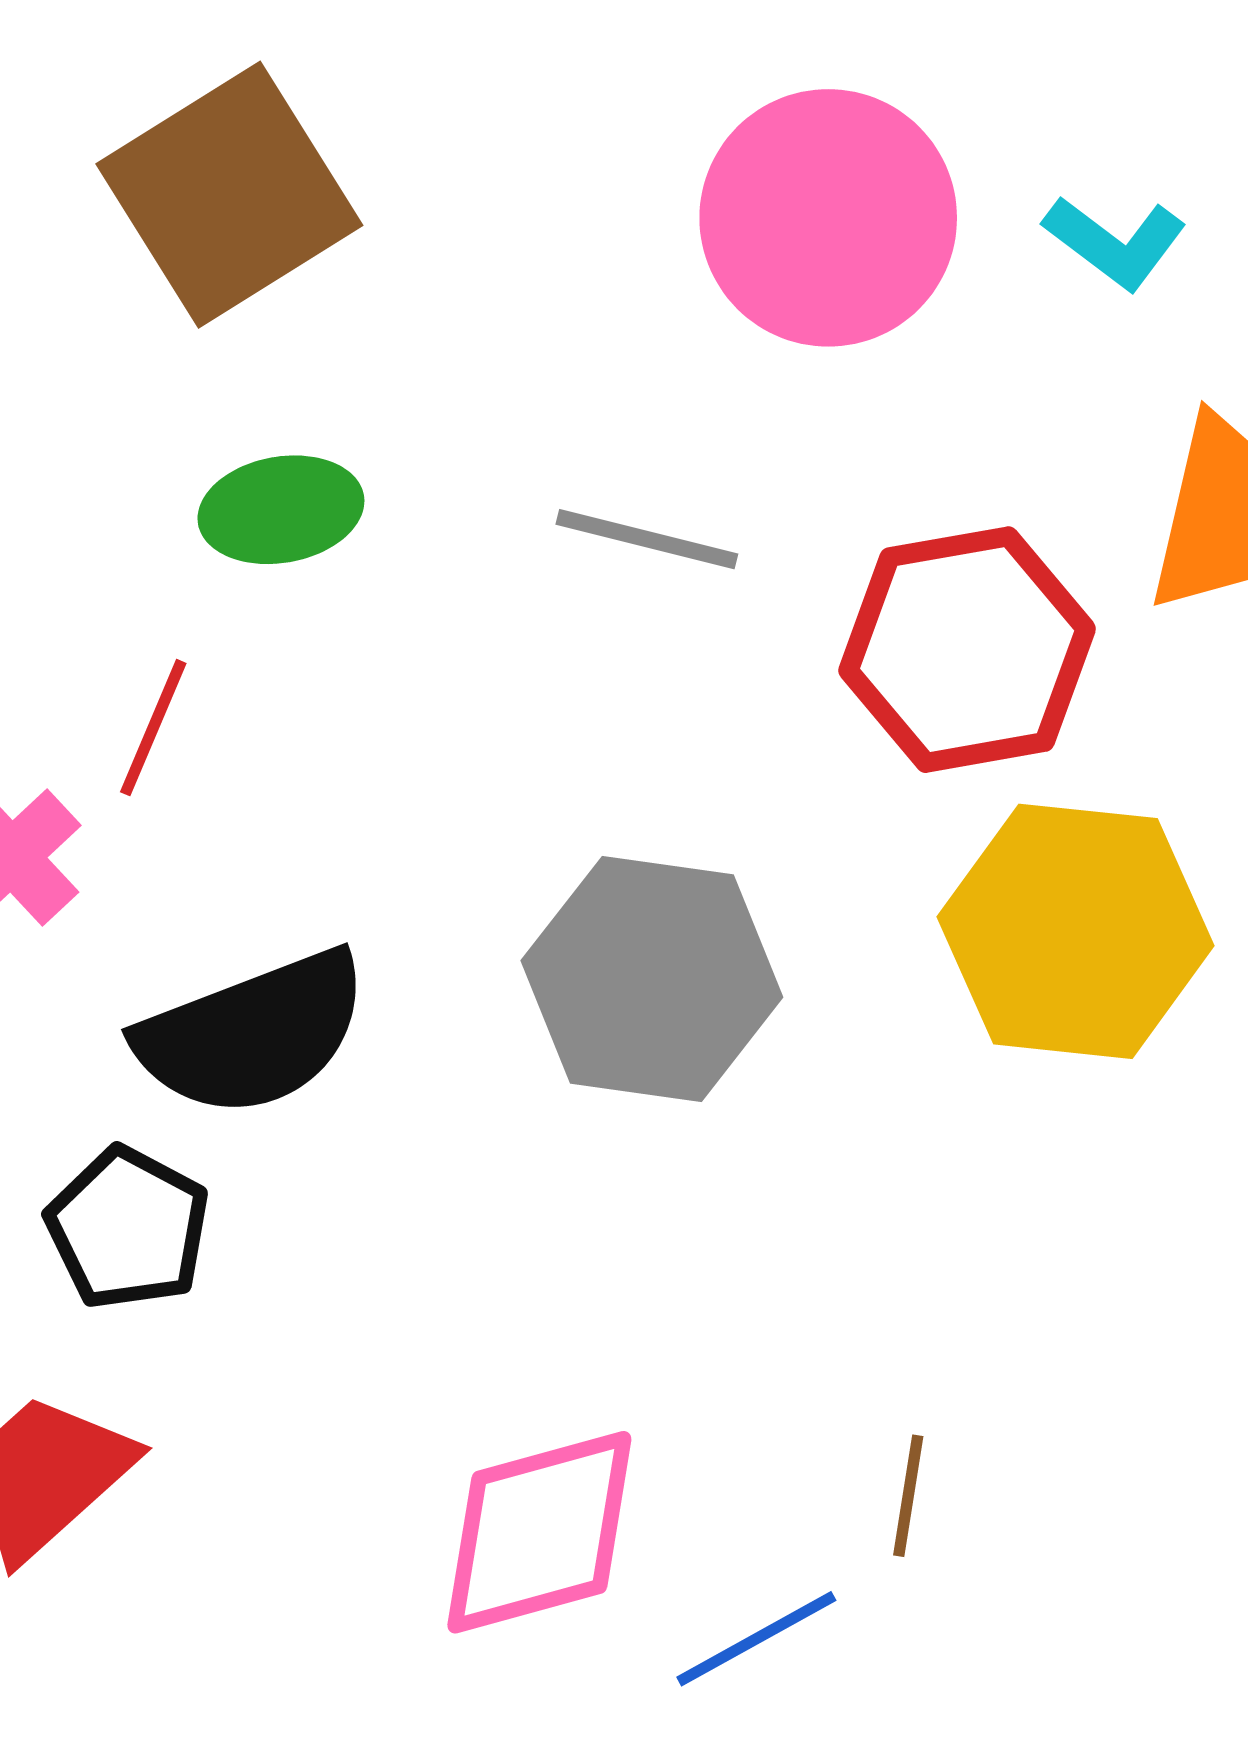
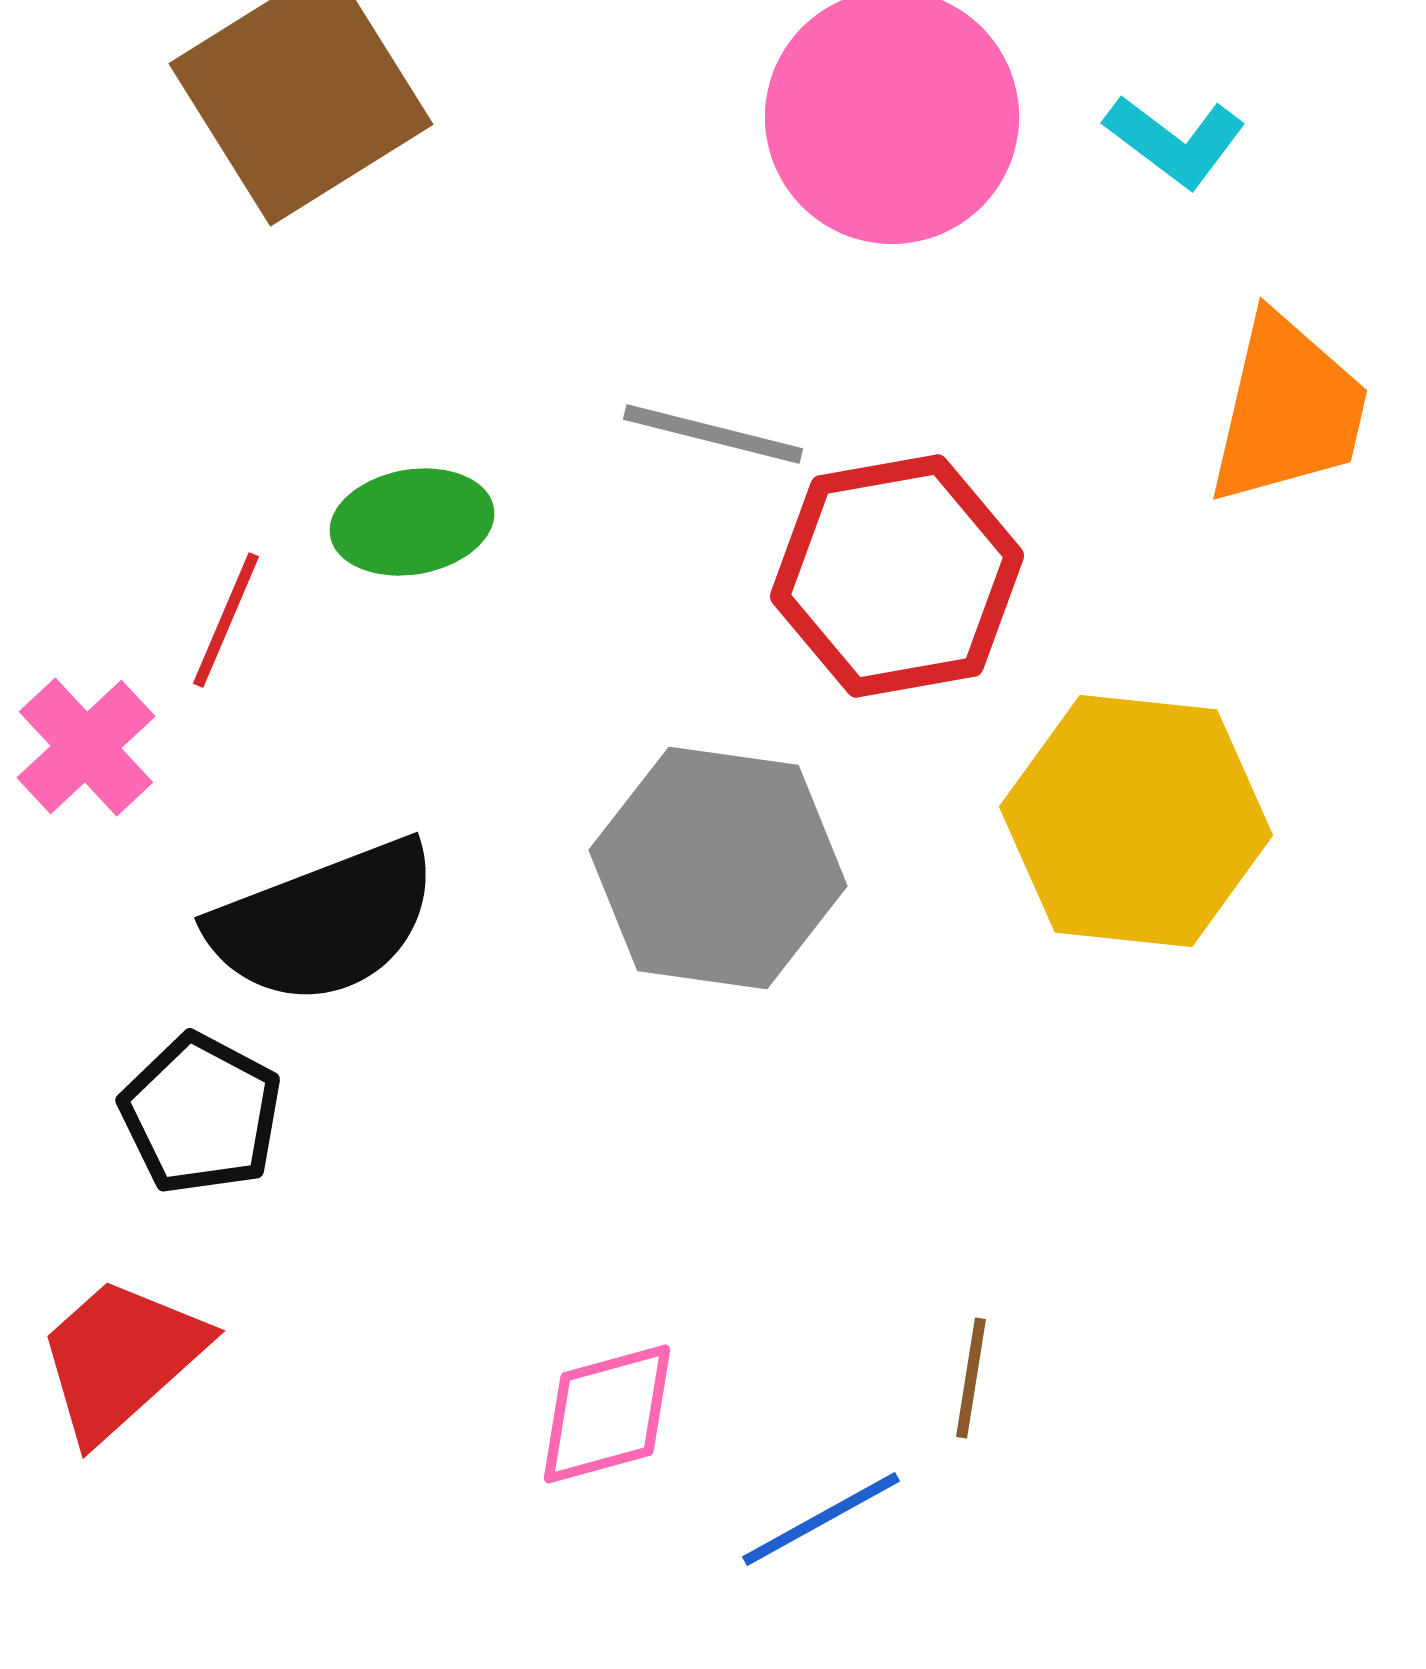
green ellipse: (281, 510) -> (412, 522), moved
red hexagon: (967, 650) -> (897, 576), moved
pink diamond: (539, 1532) -> (607, 1414), size x0.7

